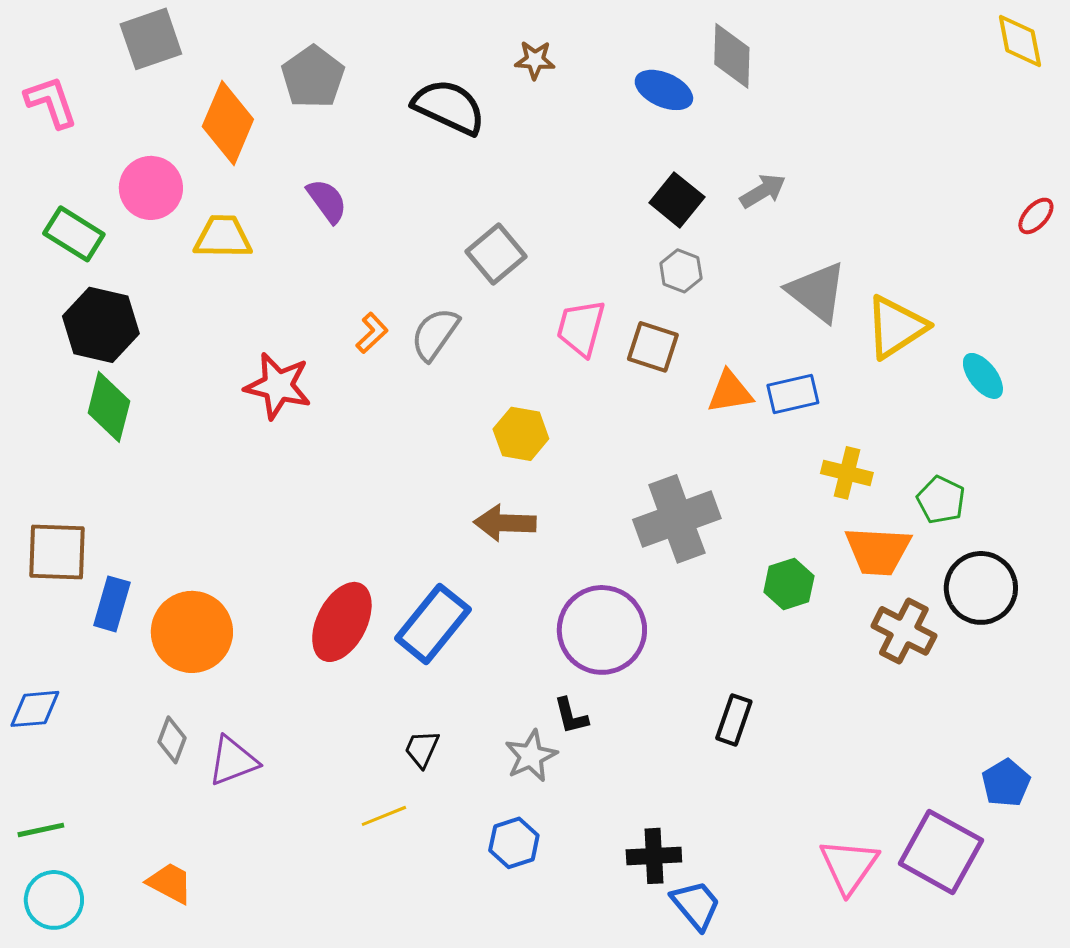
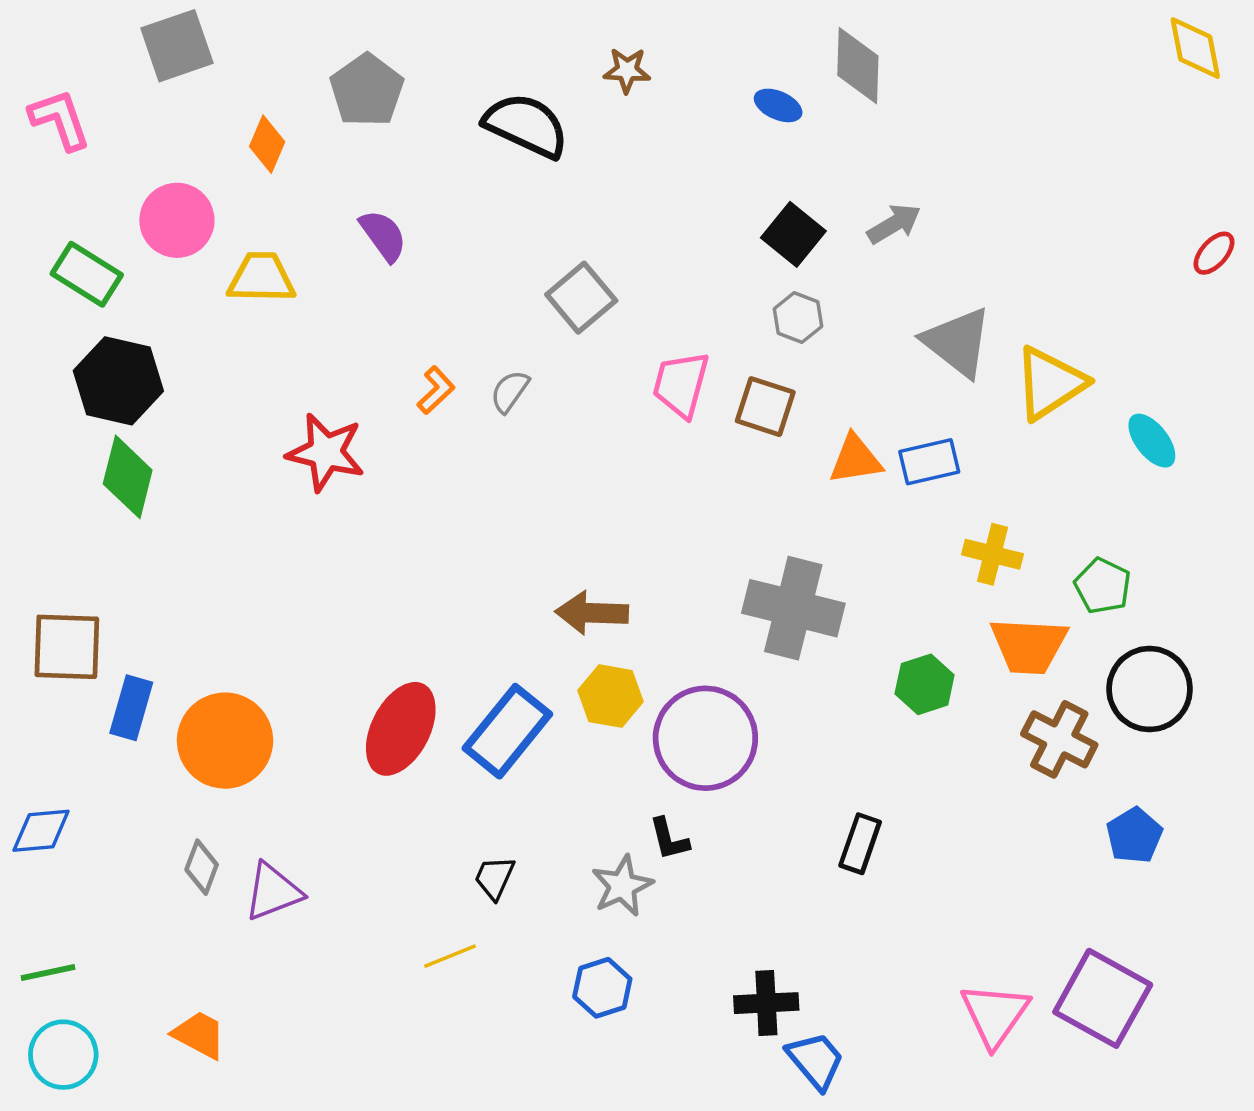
blue ellipse: (664, 90) -> (778, 105), size x0.7
orange diamond: (228, 123) -> (267, 144), size x0.6
gray semicircle: (435, 334) -> (510, 391), size x0.7
yellow hexagon: (521, 434) -> (611, 696), moved
gray cross: (677, 519) -> (793, 608), turned 34
blue pentagon: (1006, 783) -> (1134, 835), moved

